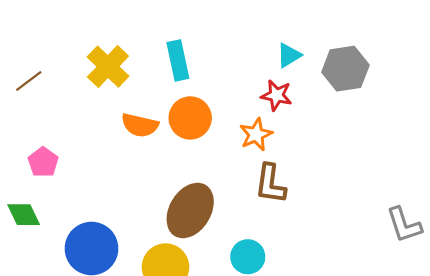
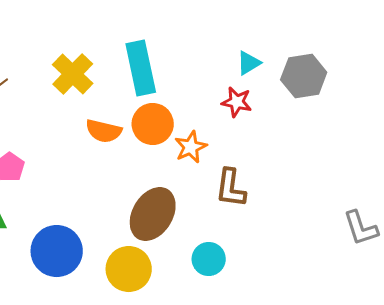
cyan rectangle: (178, 60) -> (141, 68), size x1.4
orange star: (256, 134) -> (191, 147), moved

